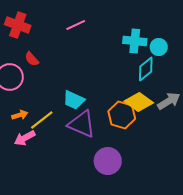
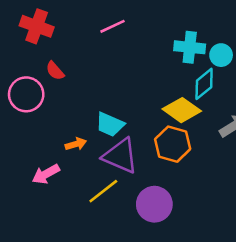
yellow diamond: (139, 102) -> (182, 110), moved
orange arrow: (20, 115) -> (76, 144), moved
yellow line: (42, 120) -> (103, 191), moved

